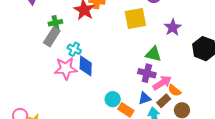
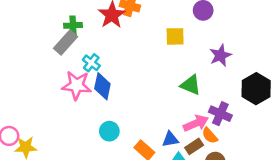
yellow square: (135, 19) -> (175, 36), size x0.7
purple cross: (147, 73) -> (220, 114), moved
cyan circle: (113, 99) -> (109, 131), moved

